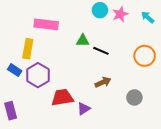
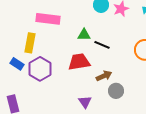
red trapezoid: (62, 97) -> (79, 62), moved
gray circle: (134, 97) -> (116, 91), moved
purple triangle: (84, 109) -> (85, 102), turned -32

